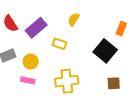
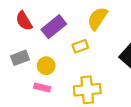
yellow semicircle: (74, 19) -> (97, 18), size x1.5
yellow rectangle: (59, 44) -> (80, 46), turned -40

